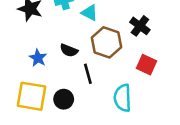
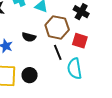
red square: (147, 65) -> (80, 41), moved
black line: (88, 74) -> (58, 52), moved

